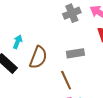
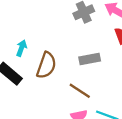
brown line: (66, 80) -> (80, 91), turned -30

